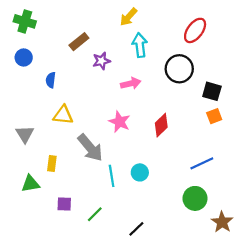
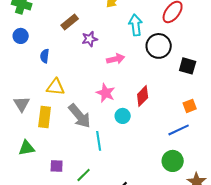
cyan arrow: (140, 45) -> (136, 25), moved
orange square: (214, 116) -> (190, 106), moved
yellow rectangle: (52, 163) -> (45, 117), moved, size x1.5
cyan circle: (140, 172) -> (123, 116), moved

